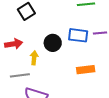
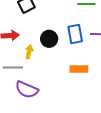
blue rectangle: (78, 35) -> (75, 34), turned 66

